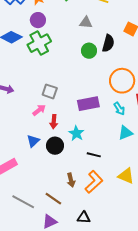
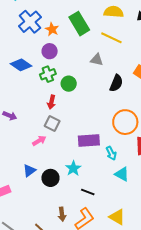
green cross: (39, 43) -> (48, 74), size x0.7
green circle: (89, 51) -> (69, 84), moved
cyan arrow: (119, 109) -> (111, 153), moved
red arrow: (54, 122) -> (51, 102), moved
cyan triangle: (125, 133) -> (122, 174), turned 42

